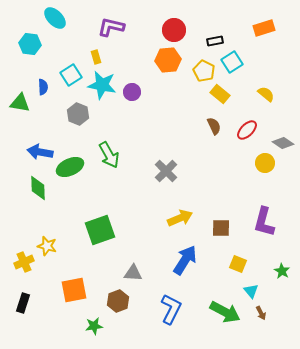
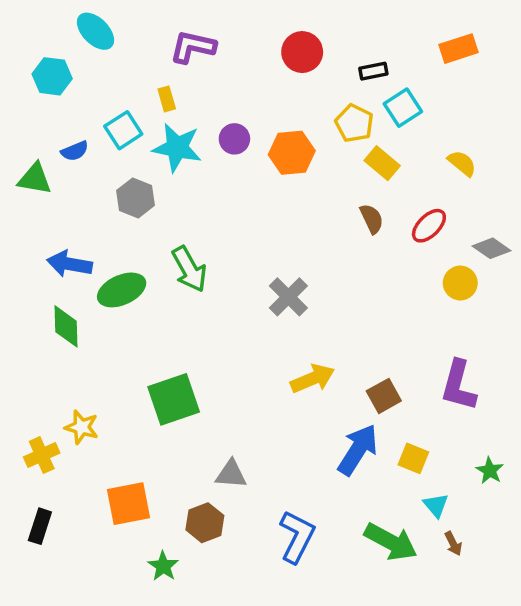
orange hexagon: (168, 60) -> (292, 153), moved
blue semicircle: (43, 87) -> (75, 151), turned 70
purple circle: (132, 92) -> (234, 139), moved
brown square: (221, 228) -> (384, 396), turned -30
blue arrow: (185, 260) -> (358, 450), moved
green star: (94, 326) -> (163, 566), turned -30

